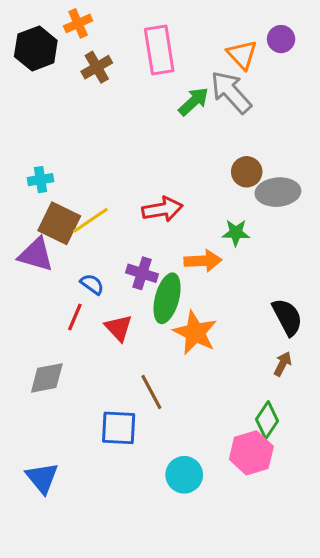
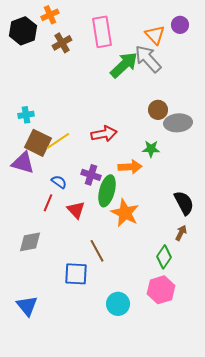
green arrow: (194, 102) -> (124, 65), size x1.4
green diamond: (267, 420) -> (164, 257), moved

